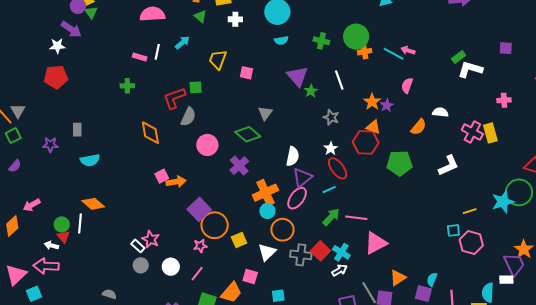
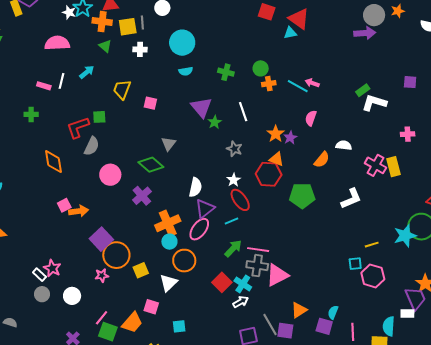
green circle: (356, 37) -> (261, 68), size x0.6
gray cross: (301, 255) -> (257, 266), moved
pink line: (197, 274) -> (102, 318), moved

